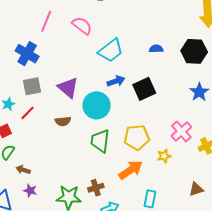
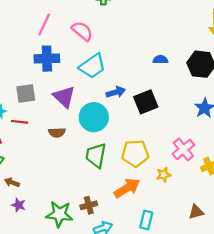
cyan trapezoid: (111, 50) -> (92, 66), moved
blue cross: (27, 54) -> (47, 59), moved, turned -35
red line: (27, 113) -> (19, 122), turned 49

